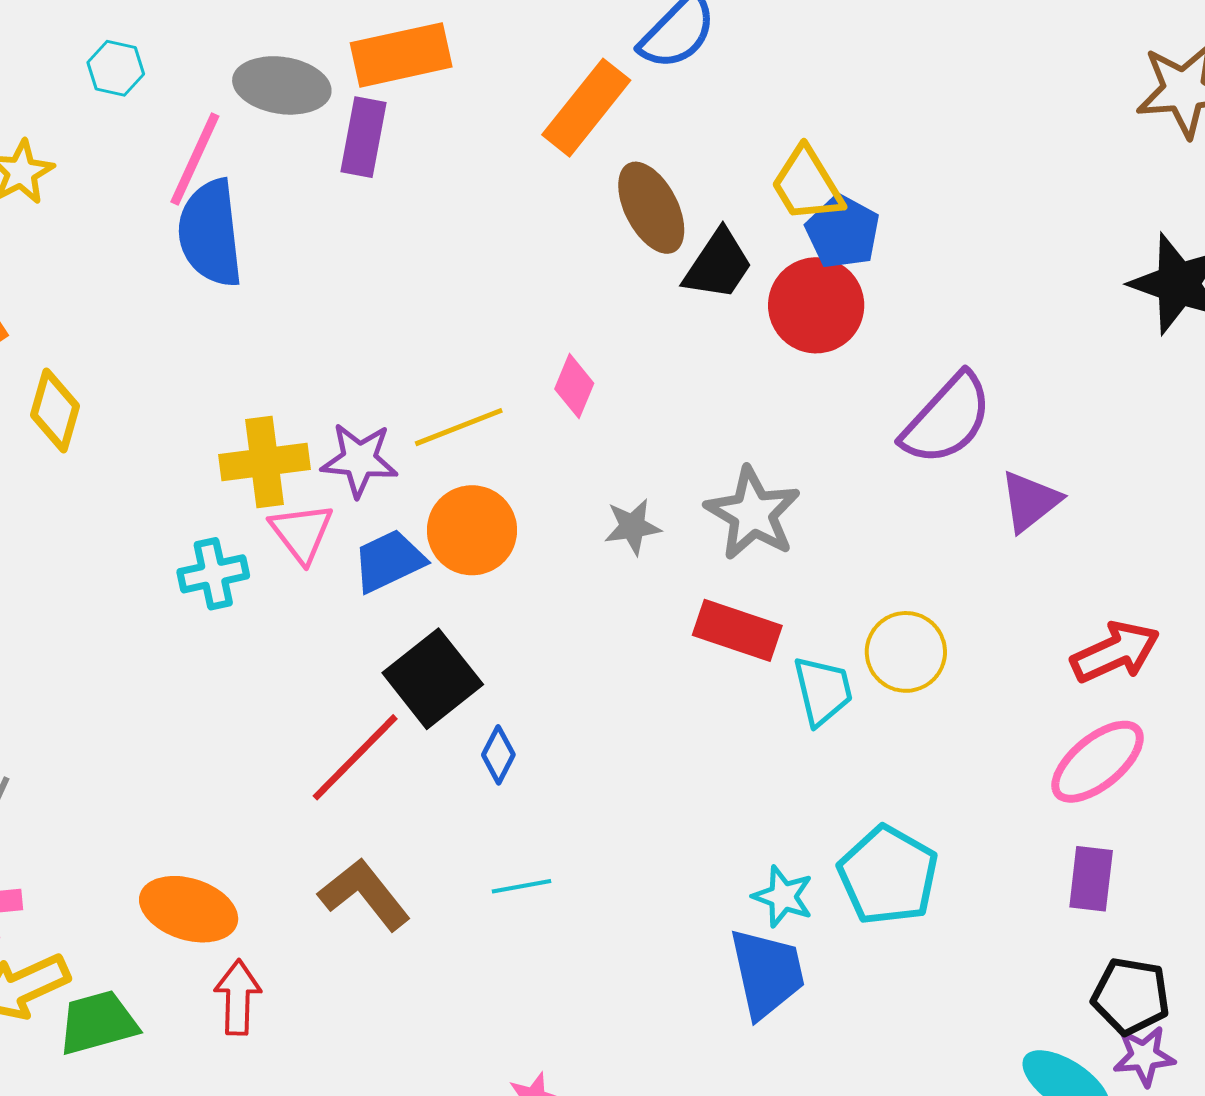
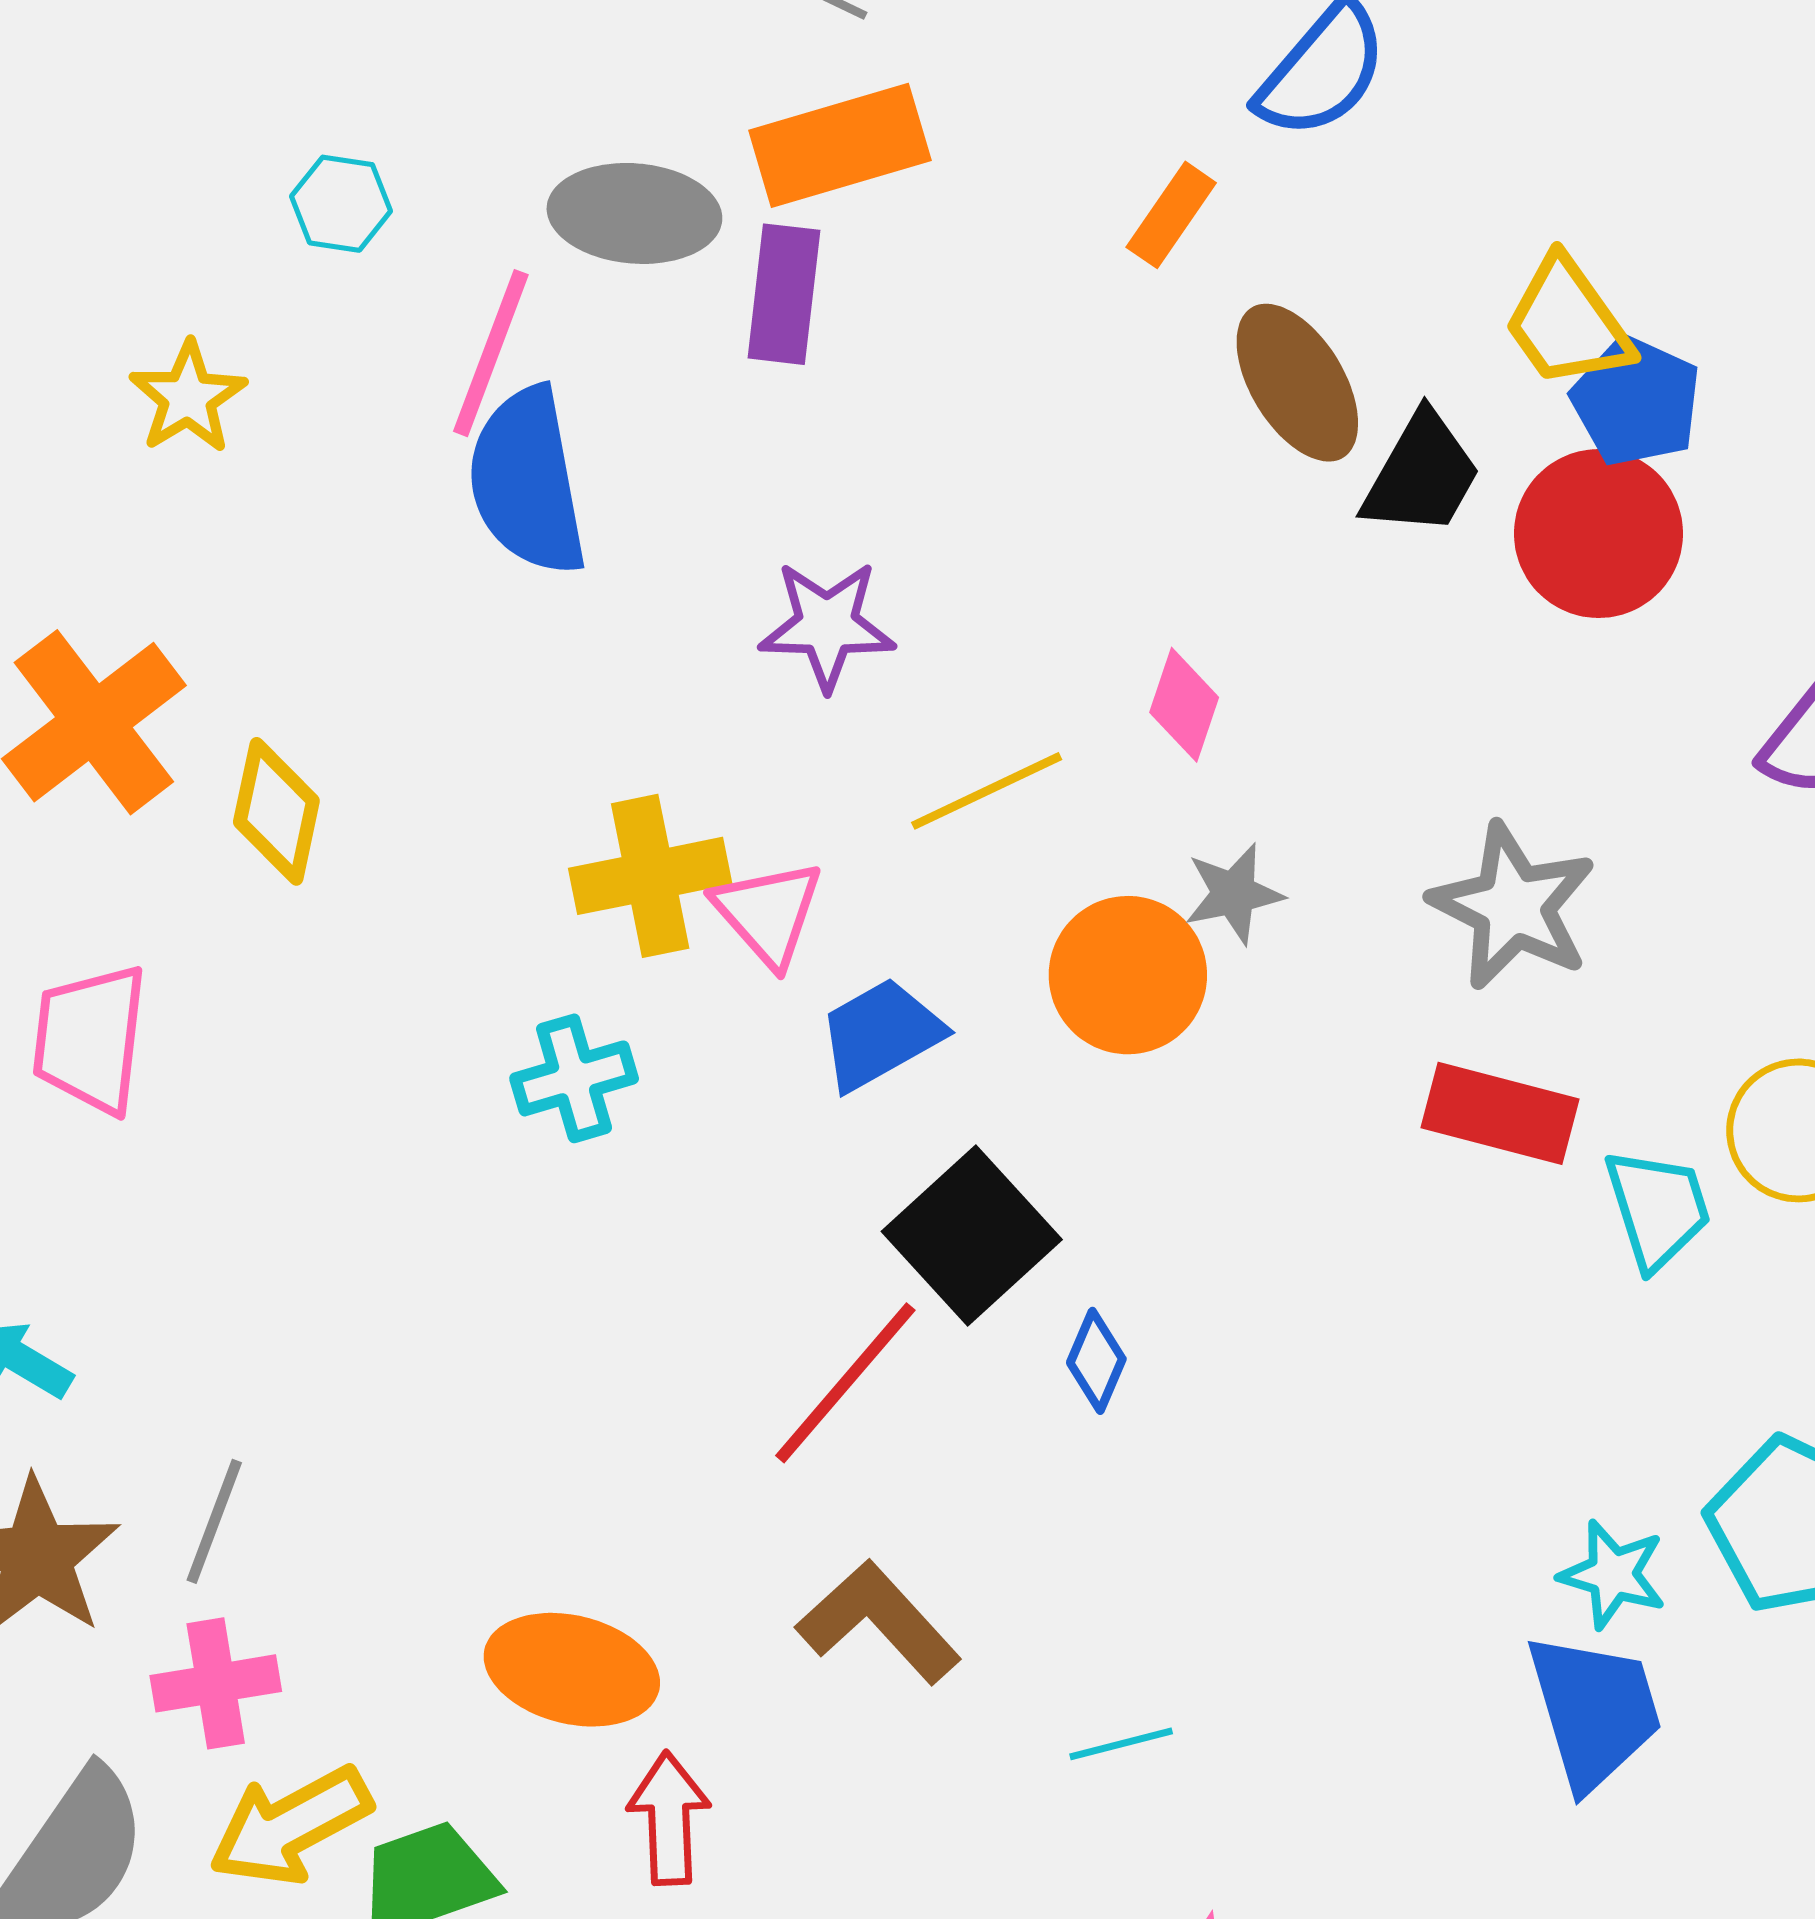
orange rectangle: (586, 108) -> (1171, 215), size x0.6
purple star: (359, 460) -> (827, 625), moved
gray star: (632, 527) -> (1234, 894), moved
orange circle: (472, 530) -> (1128, 975), moved
pink triangle: (302, 533) -> (768, 913), moved
cyan line: (521, 886) -> (1121, 1744), moved

